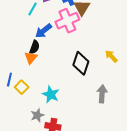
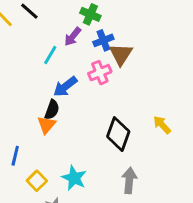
pink cross: (67, 21) -> (100, 73), size x0.7
yellow square: (22, 87) -> (37, 181), moved
gray arrow: (102, 94) -> (129, 180), moved

